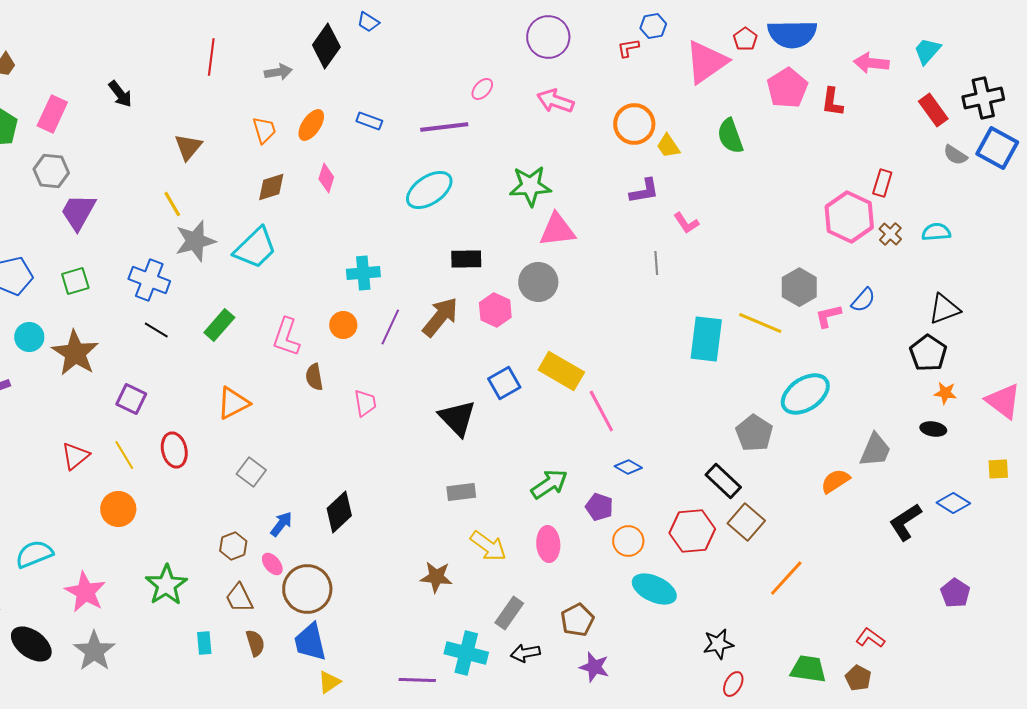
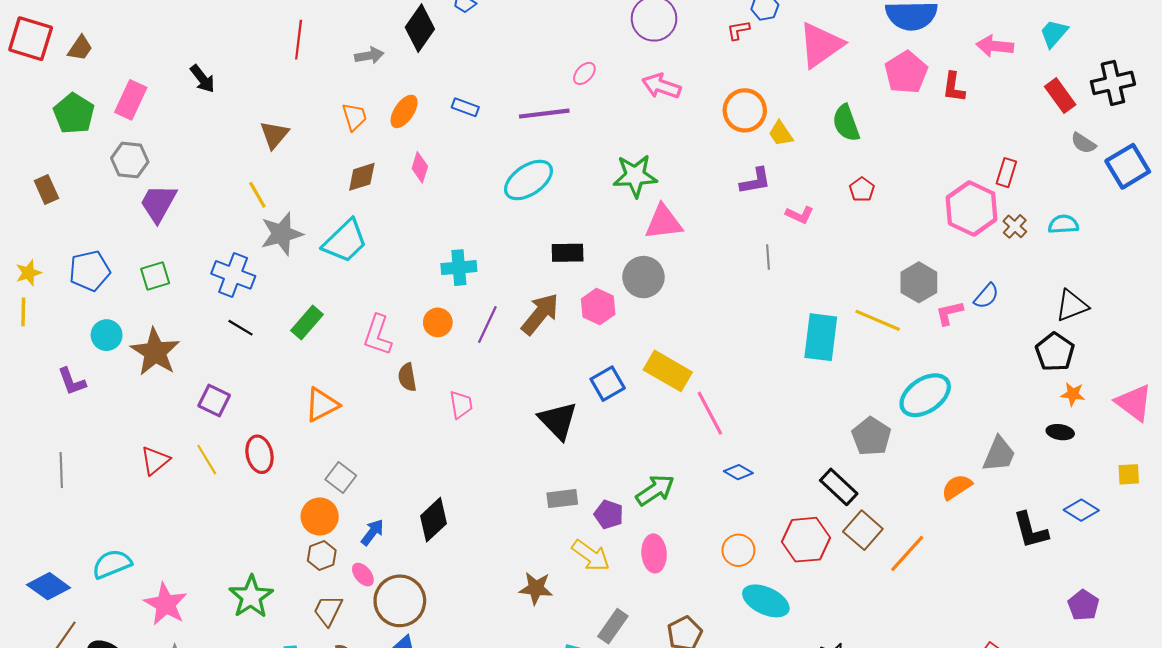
red pentagon: (745, 39) -> (862, 189), moved
blue square: (997, 148) -> (1128, 166), moved, turned 30
pink L-shape: (686, 223) -> (800, 215), turned -32
purple pentagon: (599, 507) -> (609, 514), moved
orange circle: (118, 509) -> (320, 517), moved
black L-shape: (905, 522) -> (1031, 530), turned -72
orange line: (786, 578) -> (907, 553), moved
brown trapezoid: (239, 598) -> (328, 610), turned 52

